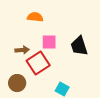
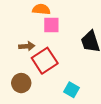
pink square: (49, 42) -> (51, 25), moved

